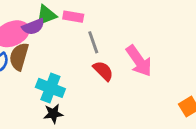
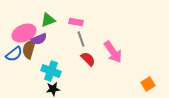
pink rectangle: (73, 17) -> (76, 22), moved
purple semicircle: (33, 27) -> (39, 39), moved

